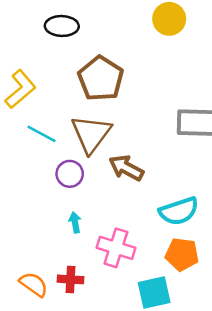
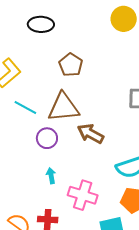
brown pentagon: (101, 79) -> (71, 65), size x0.7
brown triangle: (91, 134) -> (63, 107), turned 48

